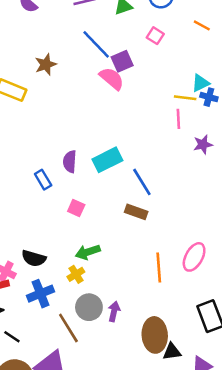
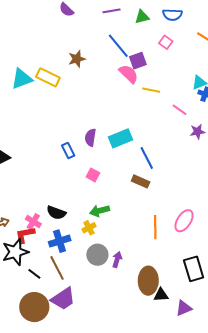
yellow line: (185, 98) -> (151, 90), moved
pink line: (178, 119) -> (179, 110), turned -56
brown line: (68, 328) -> (57, 268), moved

